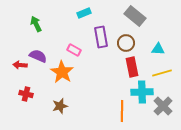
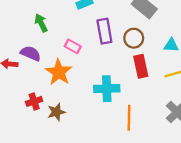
green arrow: (36, 24) -> (41, 23), moved
cyan cross: (142, 92) -> (107, 89), moved
red cross: (26, 94) -> (34, 101), moved, turned -32

